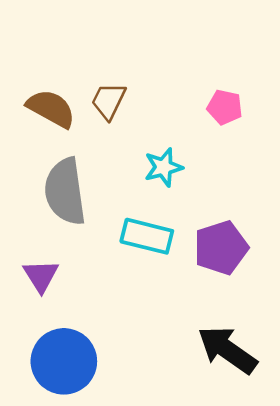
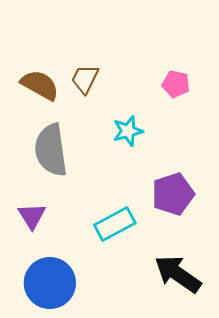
cyan rectangle: (147, 236) -> (115, 224), moved, turned -42

